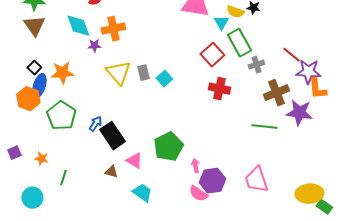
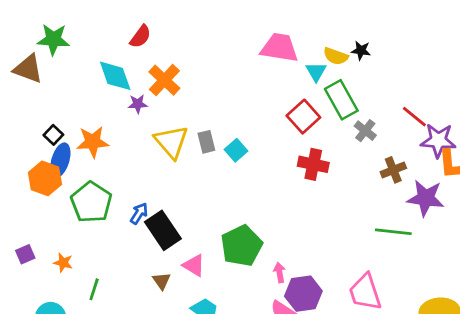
brown triangle: (34, 26) -> (28, 69), moved, turned -35
orange cross: (113, 29) -> (164, 80), turned -35
gray cross: (256, 65) -> (365, 131), turned -35
brown cross: (276, 93) -> (393, 170), size x0.7
green line: (264, 127) -> (393, 232), moved
brown triangle: (111, 172) -> (162, 281), turned 40

